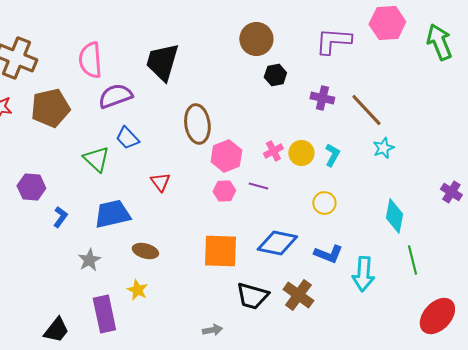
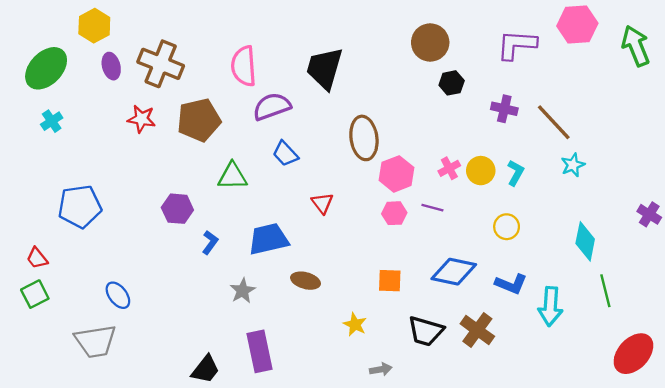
green triangle: (96, 159) -> (233, 176), moved, turned -44
orange square: (220, 251) -> (390, 281), size x0.6
yellow star: (137, 290) -> (355, 324), moved

